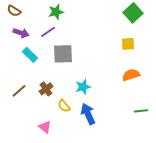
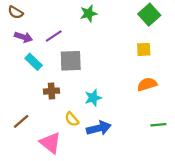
green star: (56, 12) -> (89, 13), moved
brown cross: (46, 89) -> (52, 91), moved, turned 32
brown line: (19, 91) -> (21, 121), moved
blue arrow: (88, 114) -> (99, 128), turned 100
pink triangle: (45, 127) -> (50, 143), size x1.5

